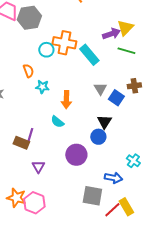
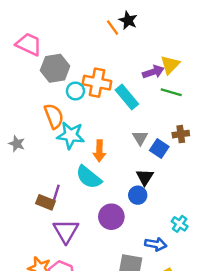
gray hexagon: (29, 18) -> (55, 68), moved
orange semicircle: (28, 71) -> (54, 116), size x1.5
cyan star: (42, 87) -> (71, 135), size x1.6
cyan semicircle: (57, 122) -> (89, 177), size x1.6
purple triangle: (38, 167) -> (66, 231), size x1.6

